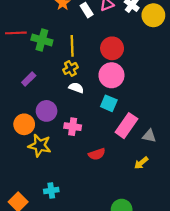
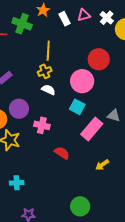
green cross: (42, 40) -> (22, 24), moved
red circle: (112, 48) -> (99, 59), moved
gray triangle: (149, 136) -> (114, 115), moved
red semicircle: (97, 154) -> (62, 153), turned -133

